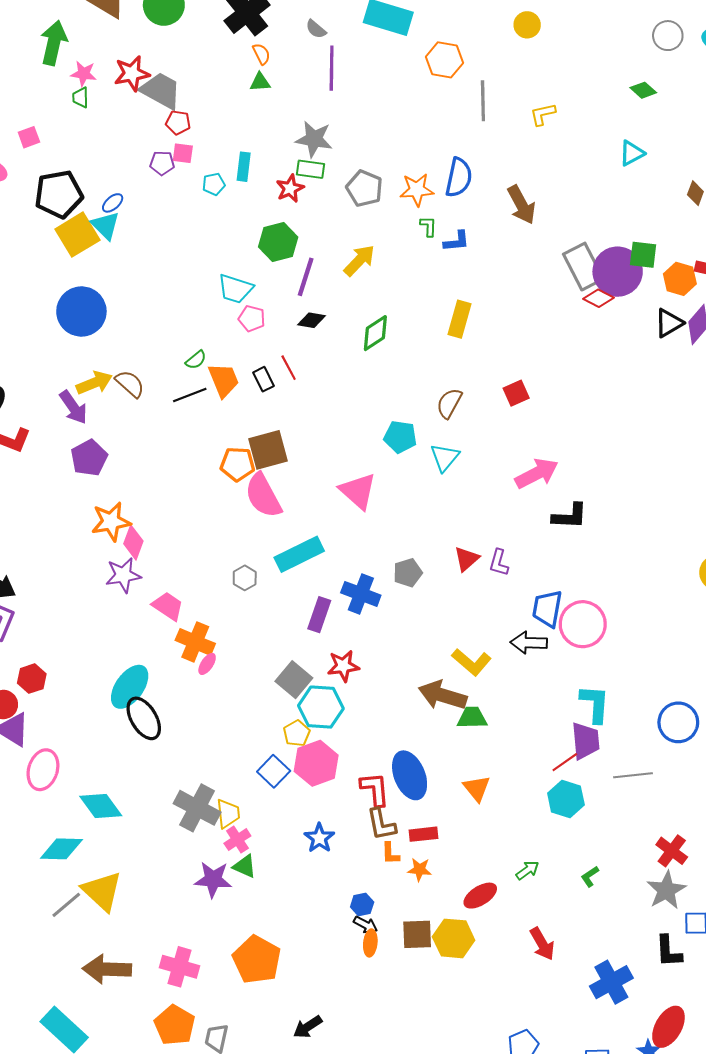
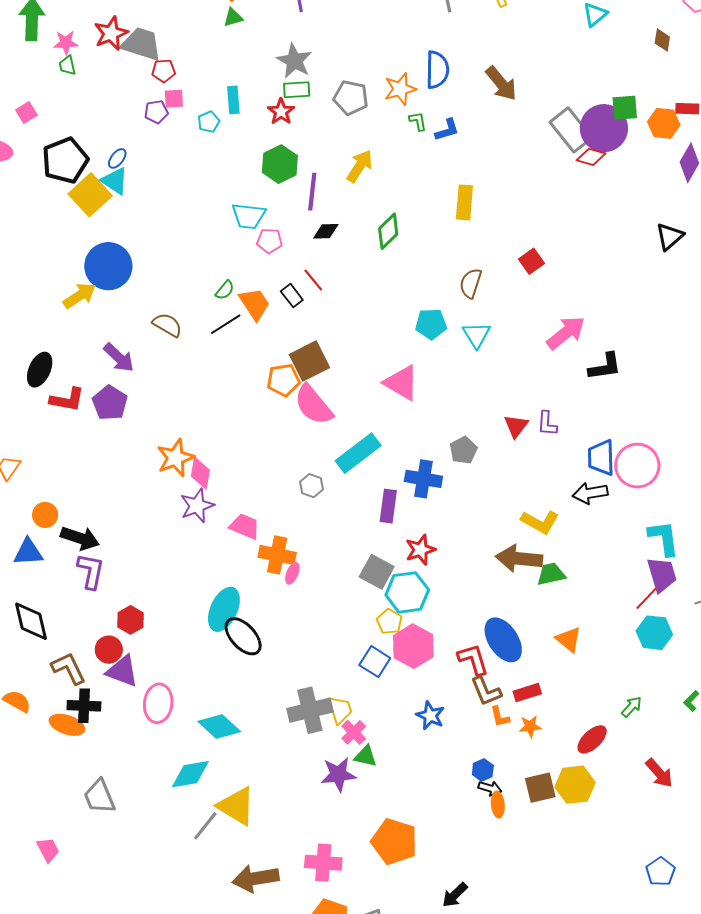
gray star: (314, 139) -> (294, 61), turned 30
black triangle: (669, 323) -> (670, 236), moved
yellow arrow: (94, 383) -> (80, 296), moved
purple pentagon: (89, 458) -> (110, 403), moved
gray cross: (197, 808) -> (310, 710), turned -30

